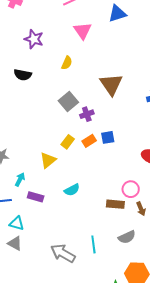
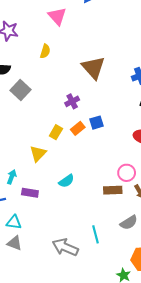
gray square: (68, 102) -> (21, 90), moved

